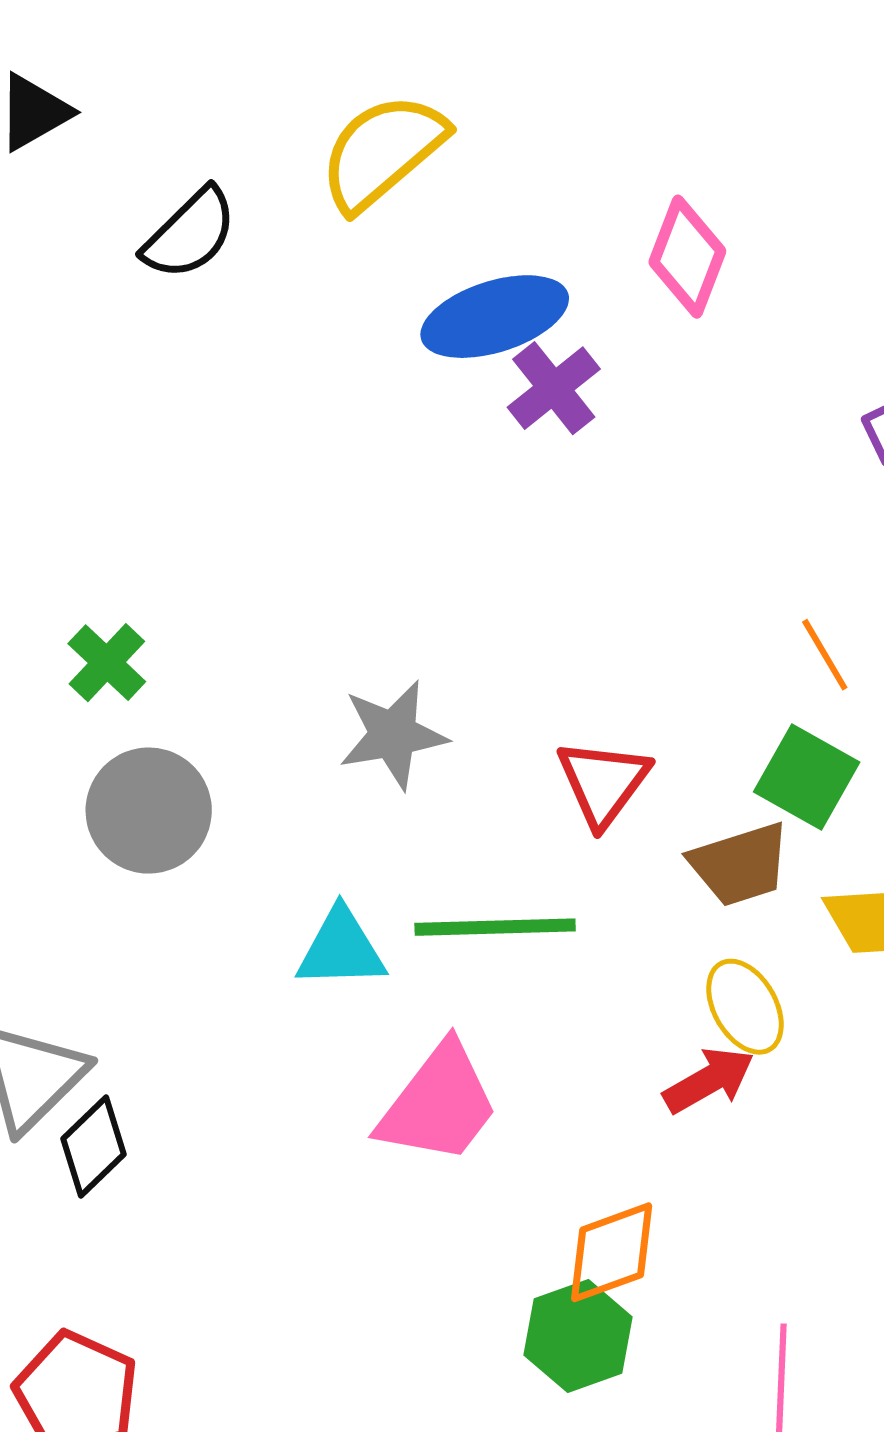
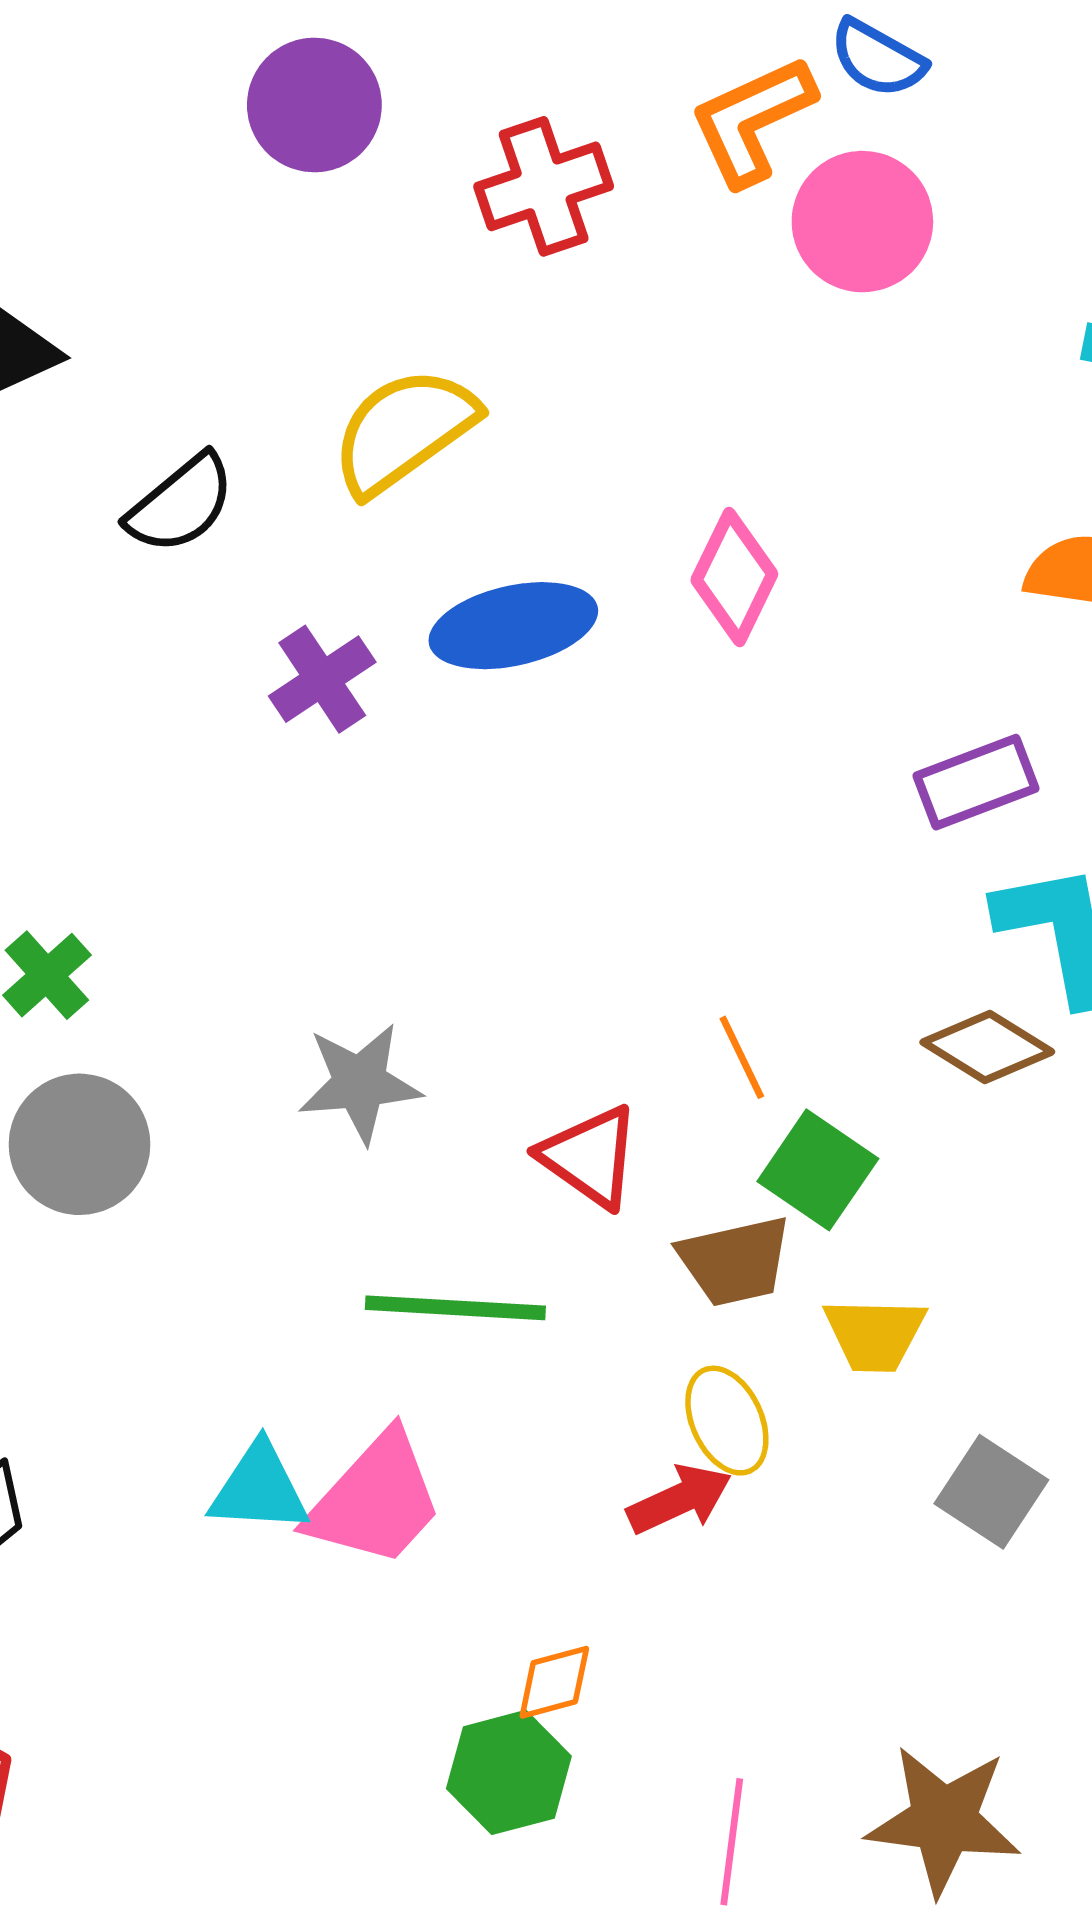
purple cross: (554, 388) -> (322, 679), moved
orange line: (825, 655) -> (742, 1057), moved
red triangle: (603, 783) -> (590, 1157), turned -36
cyan triangle: (341, 949) -> (259, 1488), moved
orange diamond: (612, 1252) -> (554, 1682), size x0.7

